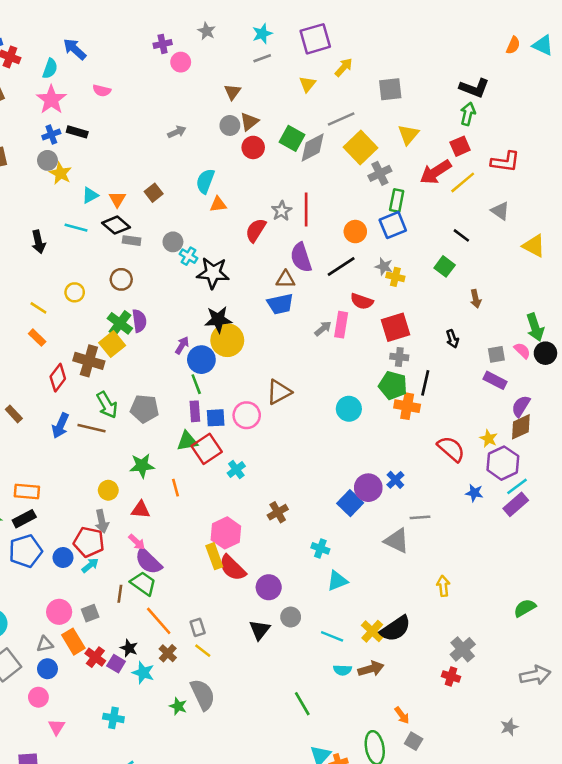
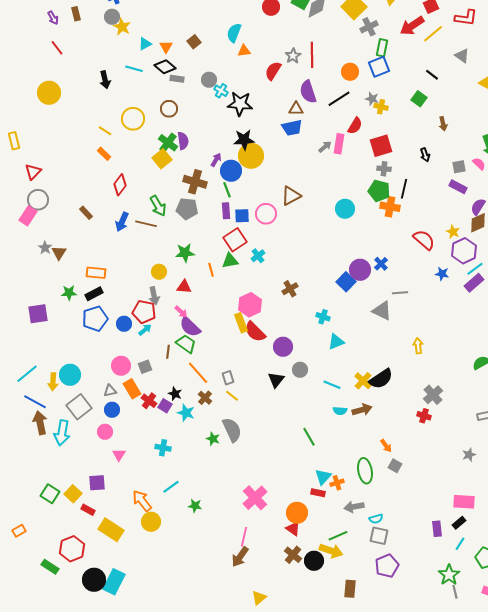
yellow circle: (75, 292) -> (133, 119), size x1.5
red semicircle: (362, 301) -> (355, 126), turned -78
brown cross: (89, 361) -> (195, 182), moved
green triangle: (187, 441) -> (230, 261), moved

